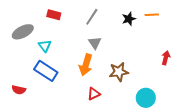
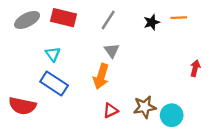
red rectangle: (54, 15) -> (63, 18), size x1.5
gray ellipse: (23, 32) -> (27, 20), moved
brown star: (119, 72) -> (145, 107), moved
red semicircle: (19, 90) -> (22, 106), size x1.6

